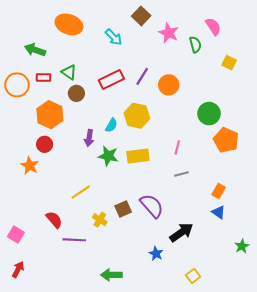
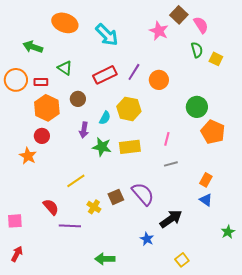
brown square: (141, 16) -> (179, 15), moved
cyan arrow: (114, 37) -> (107, 35), size x1.4
green semicircle: (195, 45) -> (197, 50), moved
red rectangle: (44, 77) -> (41, 82), moved
brown circle: (76, 93) -> (78, 99), moved
pink square: (16, 235) -> (15, 221), turned -35

